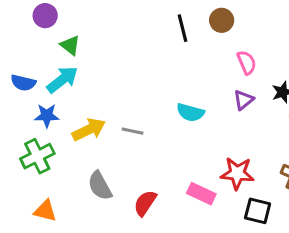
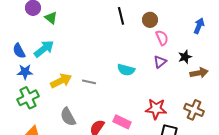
brown circle: (222, 20) -> (150, 20), moved
green triangle: (70, 45) -> (51, 18), moved
blue semicircle: (23, 83) -> (19, 51), turned 49
blue star: (47, 116) -> (25, 72), moved
pink rectangle: (201, 194) -> (122, 122), moved

